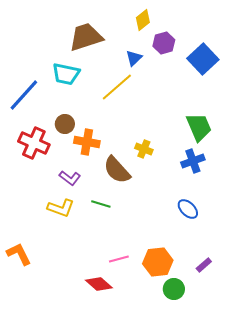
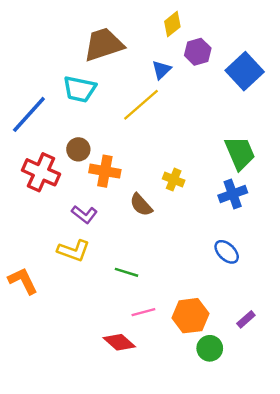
brown semicircle: (117, 170) -> (141, 205), size x0.7
green line: (101, 204) -> (127, 272), moved
orange L-shape: (19, 254) -> (23, 281), moved

